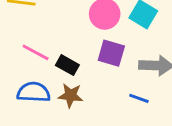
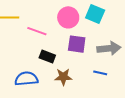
pink line: (36, 52) -> (37, 31), moved
brown star: (70, 95) -> (63, 77), moved

